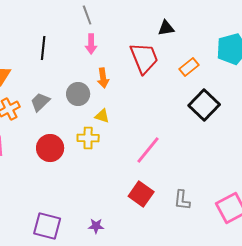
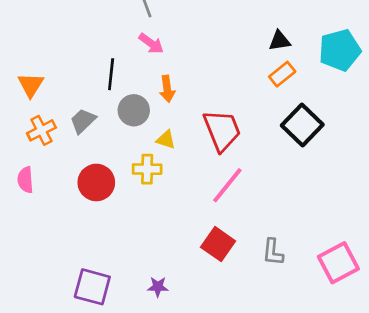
black triangle: (166, 28) -> (280, 41), moved
pink arrow: (91, 44) -> (151, 43), turned -54
black line: (43, 48) -> (111, 74), moved
red trapezoid: (144, 58) -> (222, 130), moved

